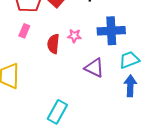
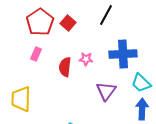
cyan trapezoid: (129, 60) -> (141, 83), turned -115
purple triangle: (94, 68) -> (106, 91), turned 40

